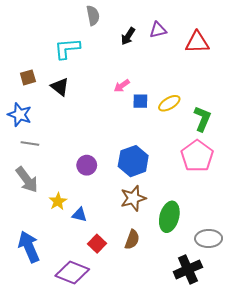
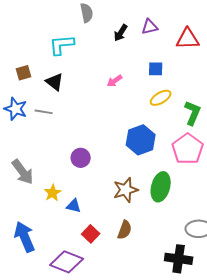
blue square: (140, 101) -> (156, 69), moved
gray line: (30, 144) -> (44, 112), moved
blue hexagon: (133, 161) -> (141, 140), moved
green ellipse: (169, 217) -> (161, 187), moved
black cross: (188, 269) -> (179, 259), turned 32

